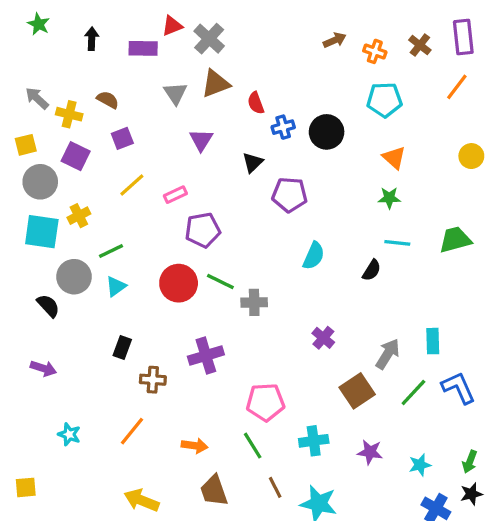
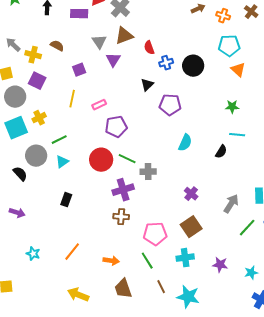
purple square: (122, 138) -> (79, 70), moved
purple triangle: (201, 140) -> (113, 60), moved
orange triangle: (394, 158) -> (238, 70), moved
yellow line: (132, 185) -> (72, 99), turned -36
cyan square: (42, 232) -> (16, 128), turned -30
purple cross: (206, 356) -> (123, 190), moved
brown cross: (153, 380) -> (121, 217), moved
brown square: (357, 391) -> (191, 227), moved

